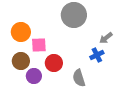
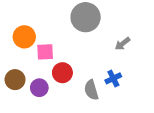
blue cross: (97, 55) -> (113, 78), moved
brown circle: (21, 61) -> (15, 80), moved

